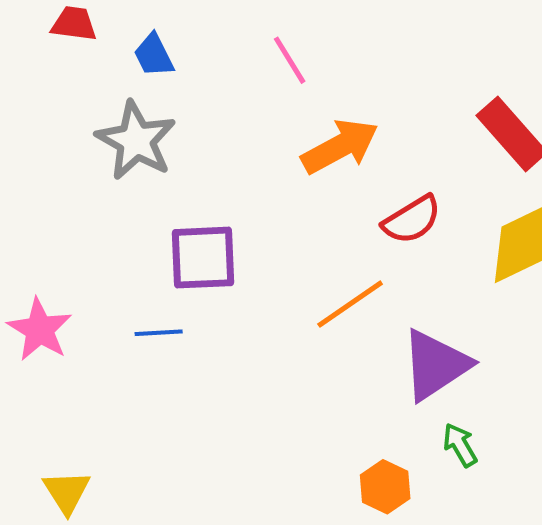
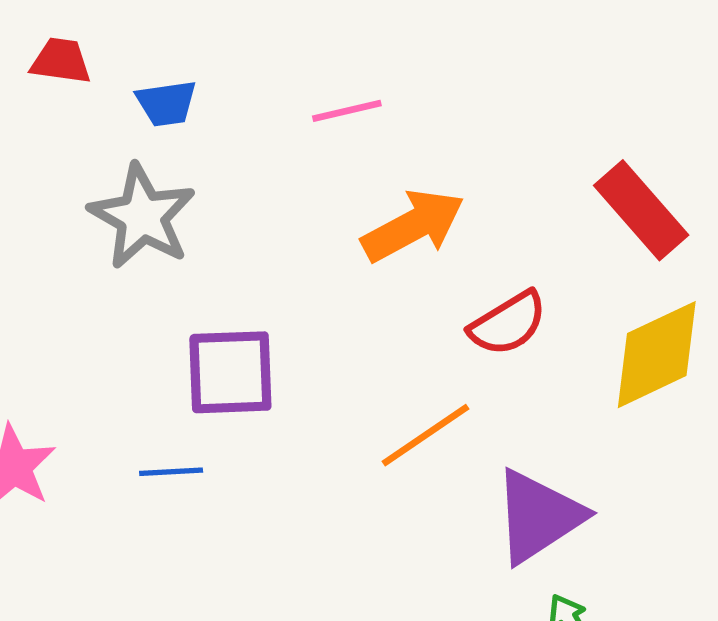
blue trapezoid: (154, 55) -> (166, 103), turned -72
pink line: (290, 60) -> (347, 111), turned -72

